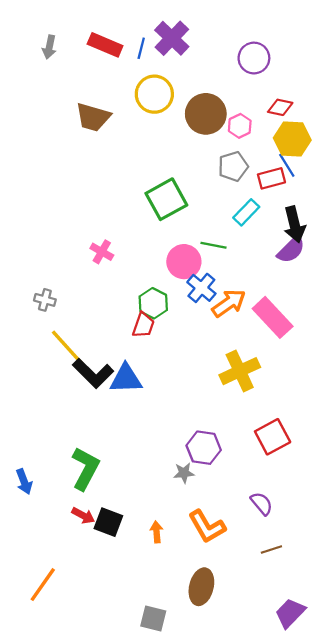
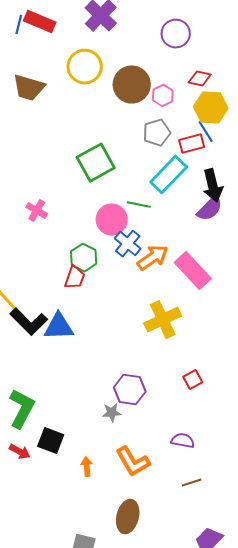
blue line: (141, 48) -> (19, 25), moved
cyan rectangle: (246, 212) -> (169, 175), size x1.5
red square: (273, 437) -> (193, 380), size x0.6
purple semicircle: (262, 504) -> (183, 441), turned -40
black square: (108, 522) -> (51, 441), moved

